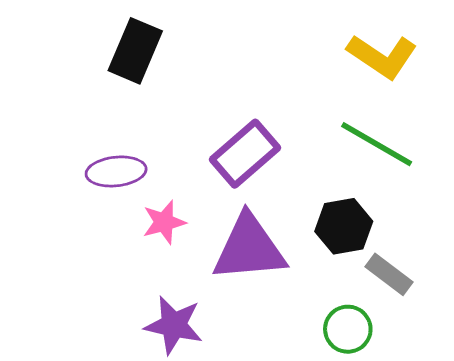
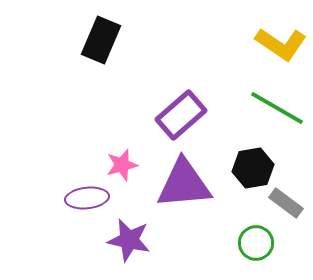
purple ellipse: (116, 171) -> (87, 198), moved

